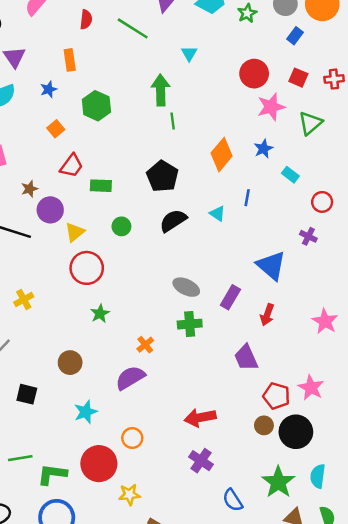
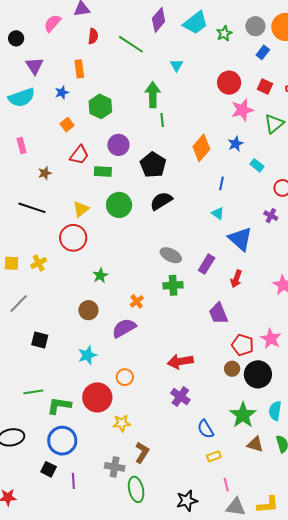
purple circle: (50, 210) -> (118, 145), moved
cyan triangle: (217, 214) -> (218, 213), moved
green circle: (121, 226) -> (119, 205), size x1.6
red circle: (87, 268) -> (73, 238), moved
brown circle: (70, 363) -> (88, 310), moved

